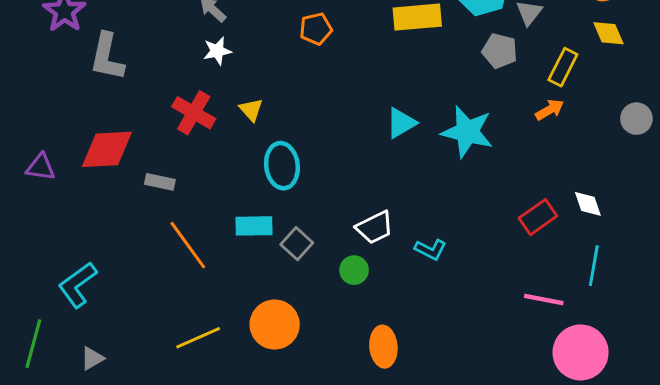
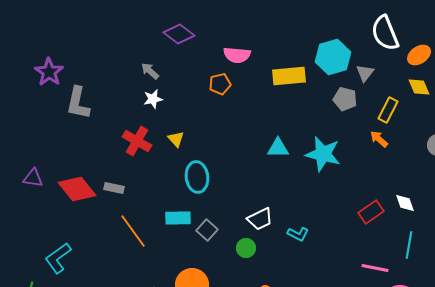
orange arrow: (550, 110) -> (379, 139), turned -108
cyan triangle: (401, 123) -> (278, 148), turned 30
red diamond: (107, 149) -> (77, 189), moved, turned 54

